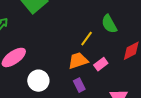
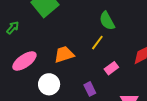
green semicircle: (109, 24) -> (107, 21), moved
orange trapezoid: (78, 61) -> (64, 54), moved

